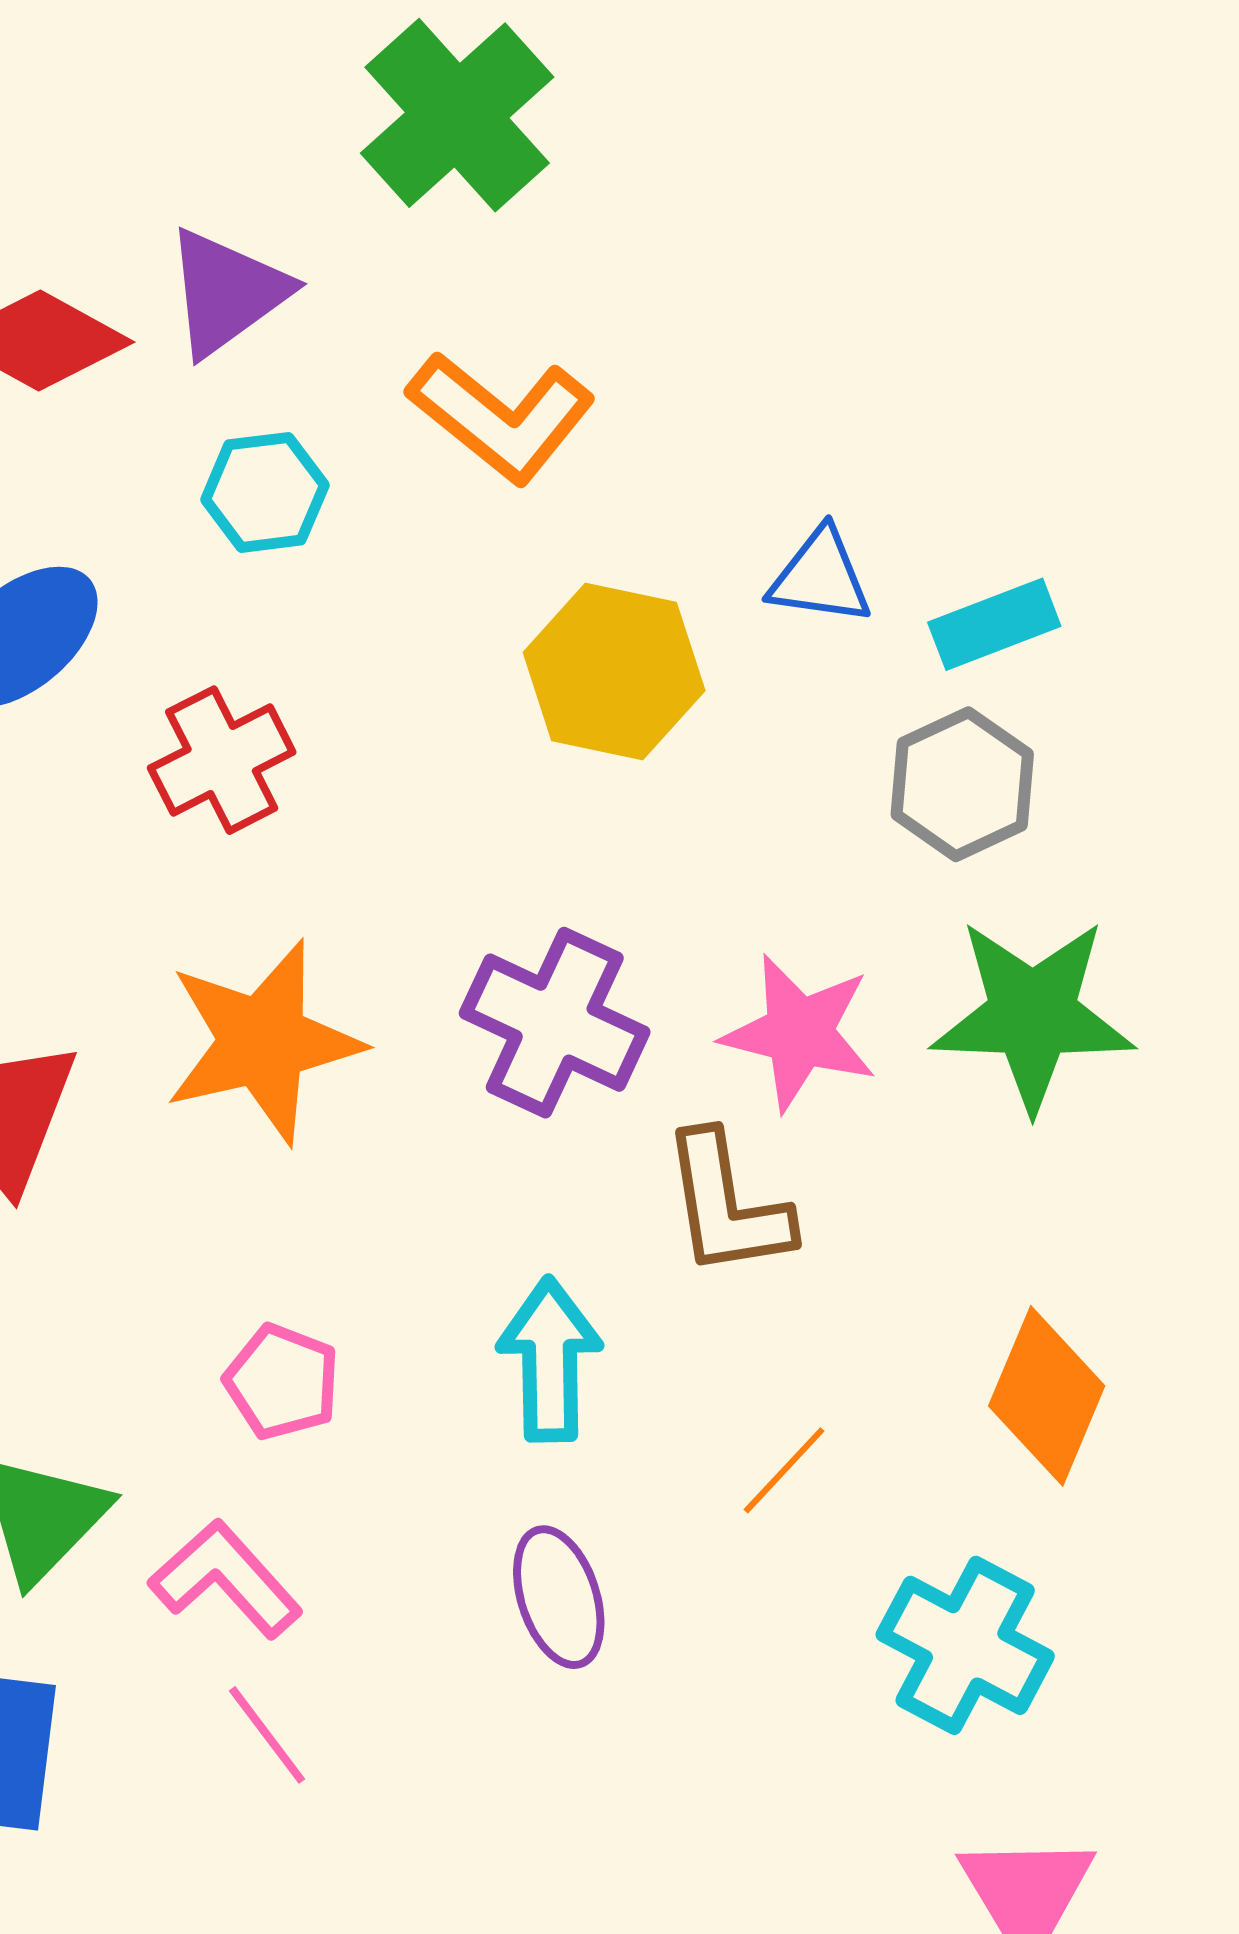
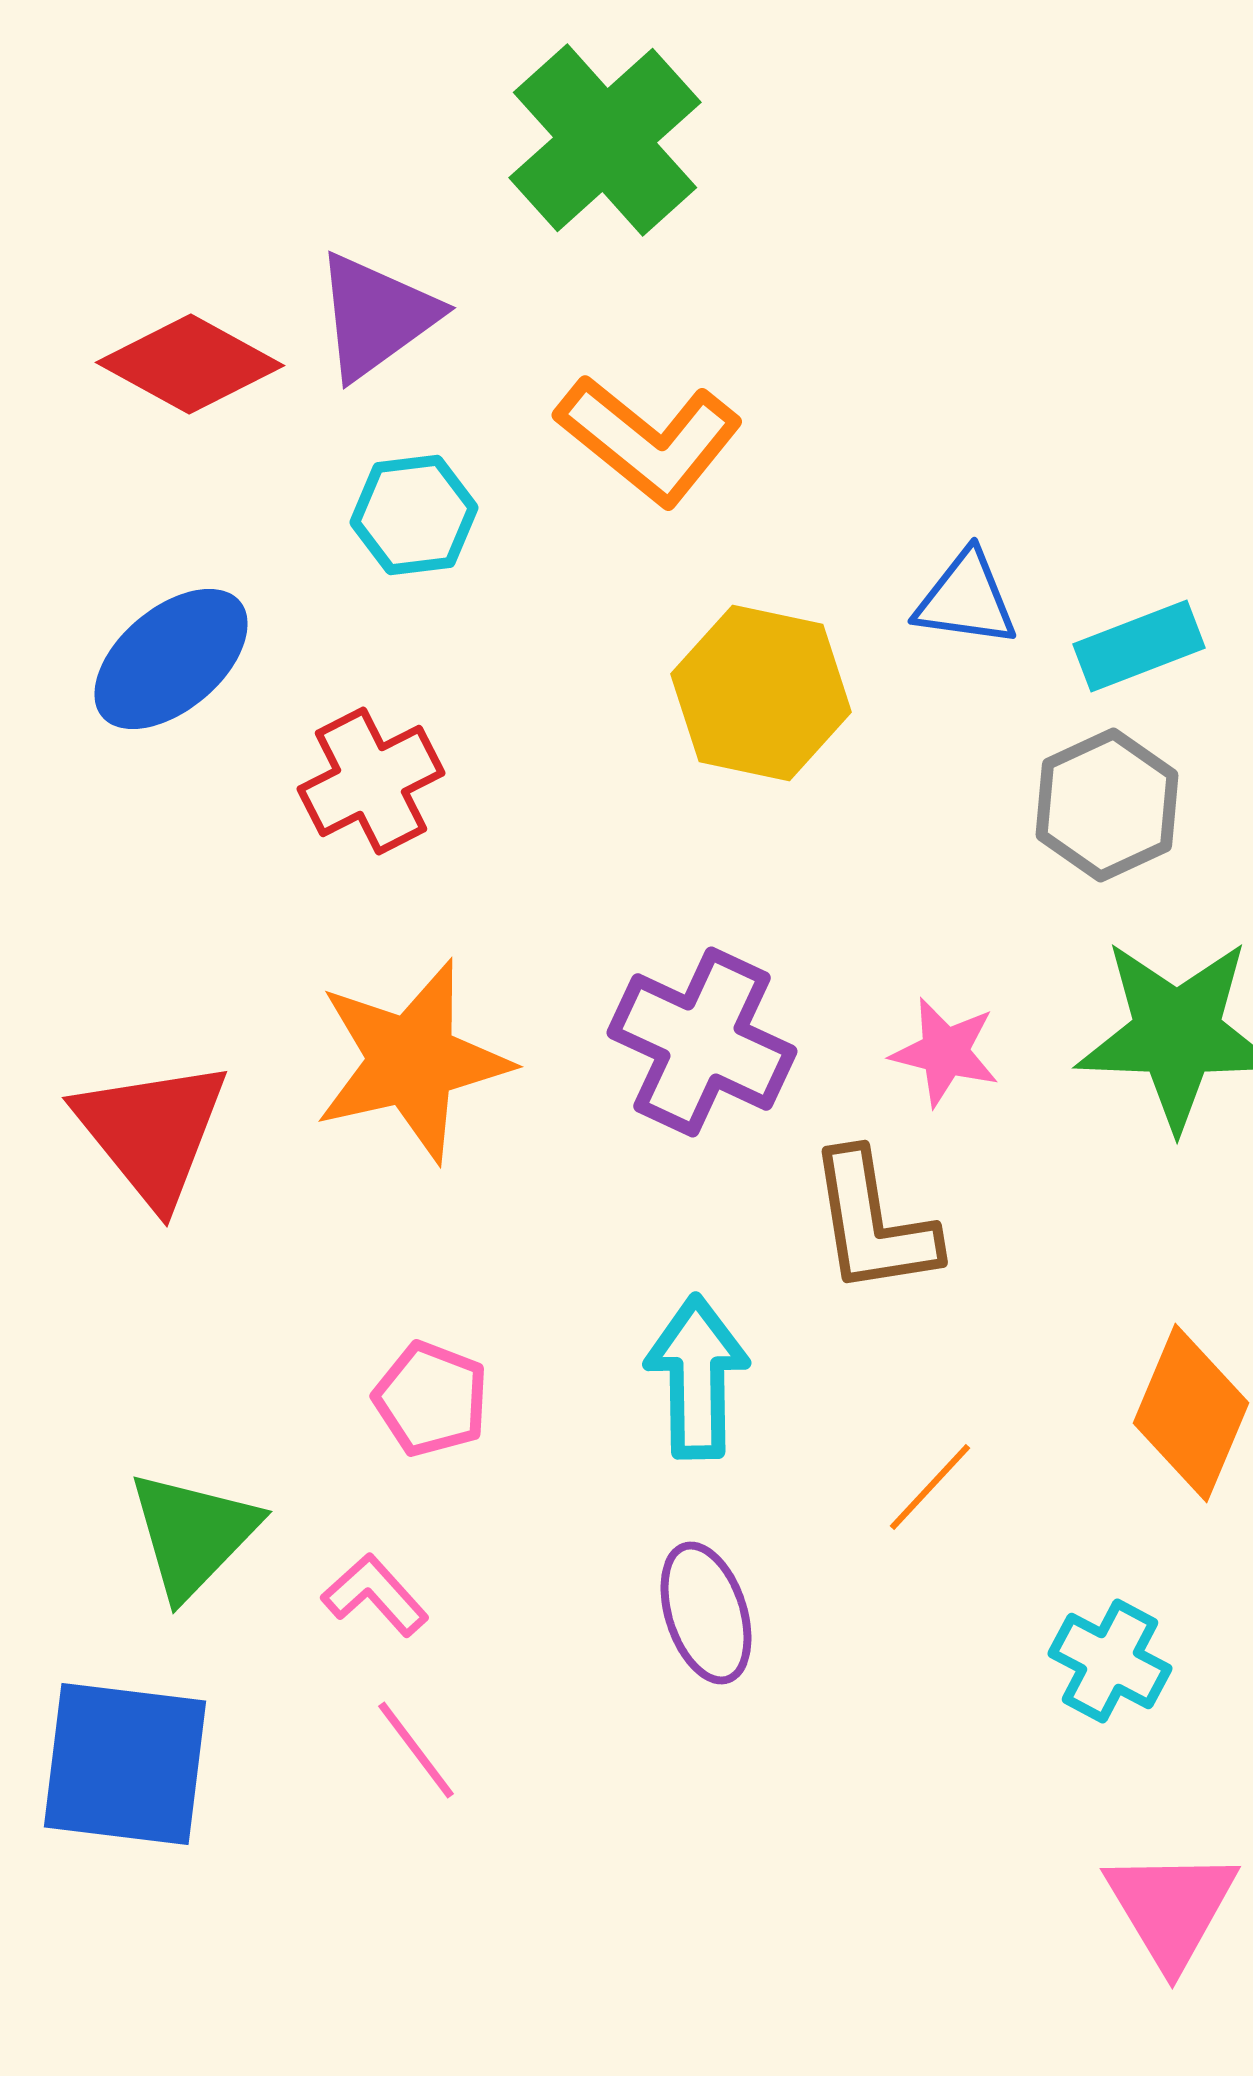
pink star: (799, 1033) -> (945, 1052), size x0.7
pink L-shape: (226, 1579) -> (375, 1595), size x0.7
cyan cross: (965, 1645) -> (1110, 1661), size x0.7

